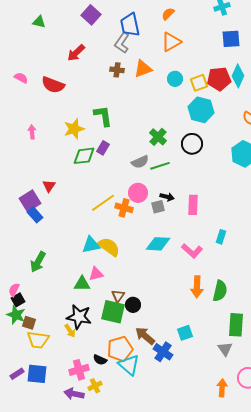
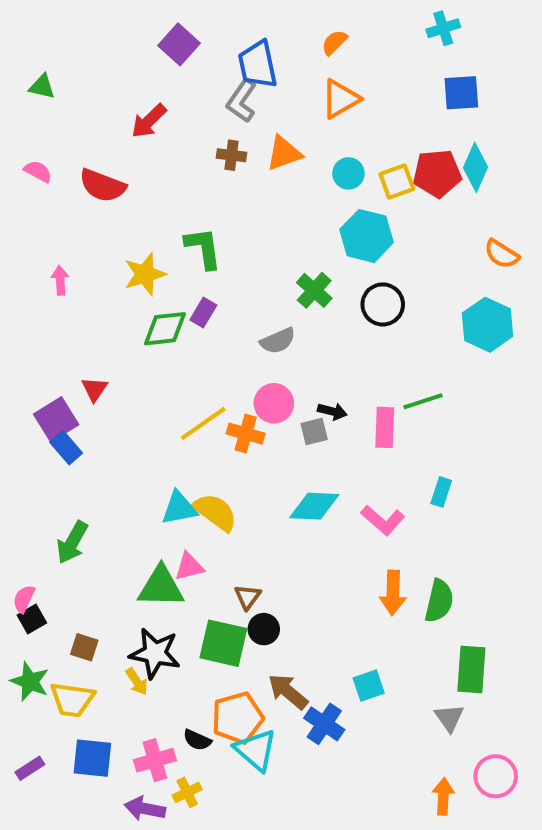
green triangle: (39, 22) -> (42, 87), moved
cyan hexagon: (201, 110) -> (367, 236), moved
green line: (160, 166) -> (423, 401), moved
green triangle: (82, 284) -> (161, 587), size x1.4
brown triangle: (118, 296) -> (248, 597), moved
green star: (16, 315) -> (30, 682), moved
brown square: (29, 323) -> (84, 647), moved
blue square: (37, 374) -> (92, 758), moved

